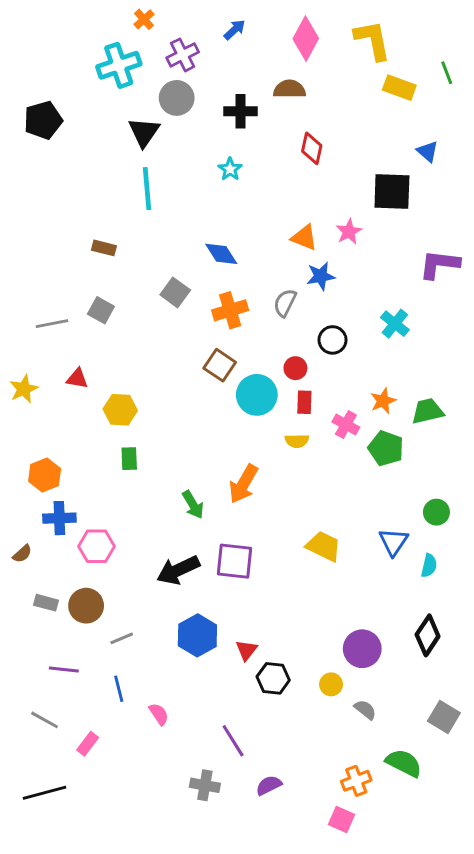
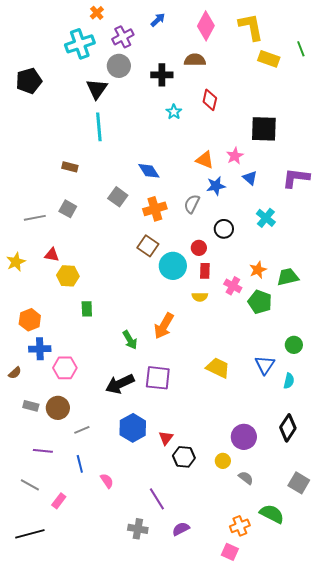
blue triangle: (428, 151) -> (250, 178), moved
cyan star: (230, 169) -> (174, 112), moved
yellow hexagon: (120, 410) -> (68, 276), moved

